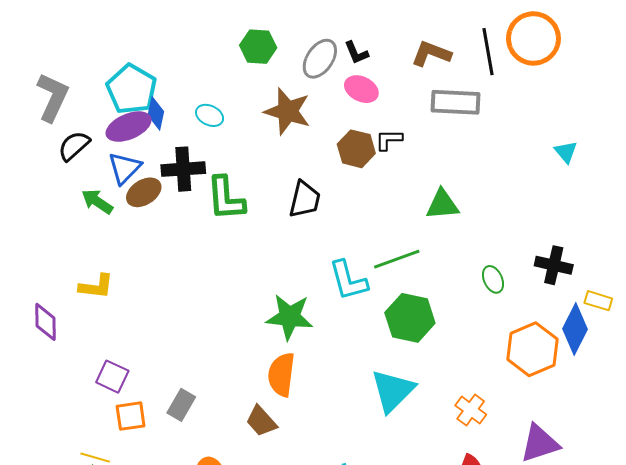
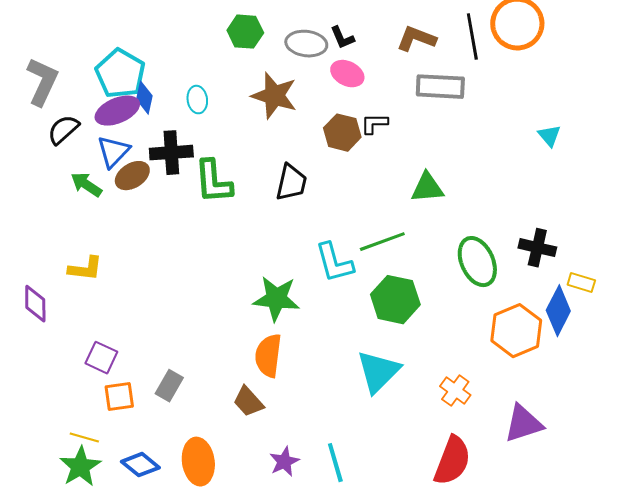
gray ellipse: (320, 59) -> (306, 44), turned 63
cyan ellipse: (210, 115) -> (197, 100), turned 56
green ellipse: (493, 279) -> (477, 262), size x1.8

